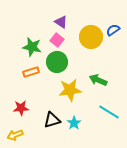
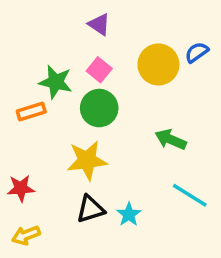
purple triangle: (61, 22) -> (99, 24), moved
orange rectangle: (31, 72) -> (31, 112), moved
yellow star: (70, 90) -> (87, 160), moved
red star: (21, 108) -> (21, 188), moved

